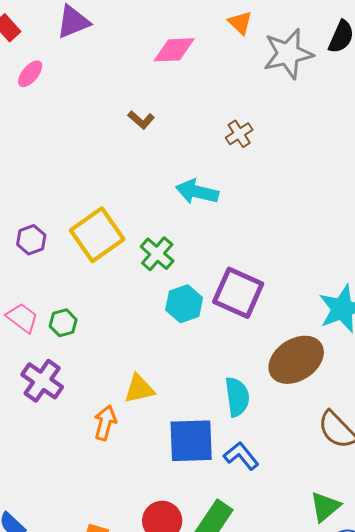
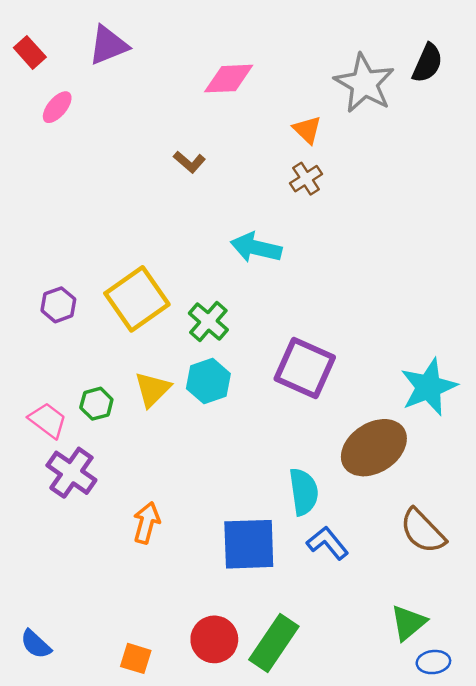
orange triangle: (240, 23) -> (307, 130), moved
gray star: (288, 54) -> (364, 83), turned -30
cyan hexagon: (184, 304) -> (208, 381), moved
pink trapezoid: (22, 318) -> (48, 420), moved
yellow triangle: (139, 389) -> (152, 389), moved, turned -32
blue L-shape: (241, 456) -> (327, 543), moved

